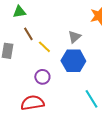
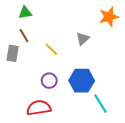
brown line: (28, 34) -> (24, 36), moved
blue hexagon: (73, 61) -> (82, 81), moved

